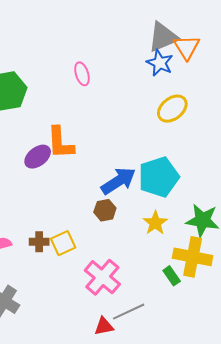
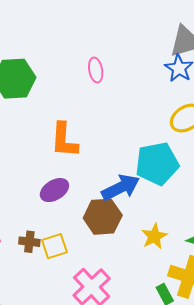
purple ellipse: (38, 157) -> (54, 190), moved
cyan pentagon: (159, 177) -> (157, 164), moved
brown hexagon: (105, 210) -> (103, 217), size x1.6

